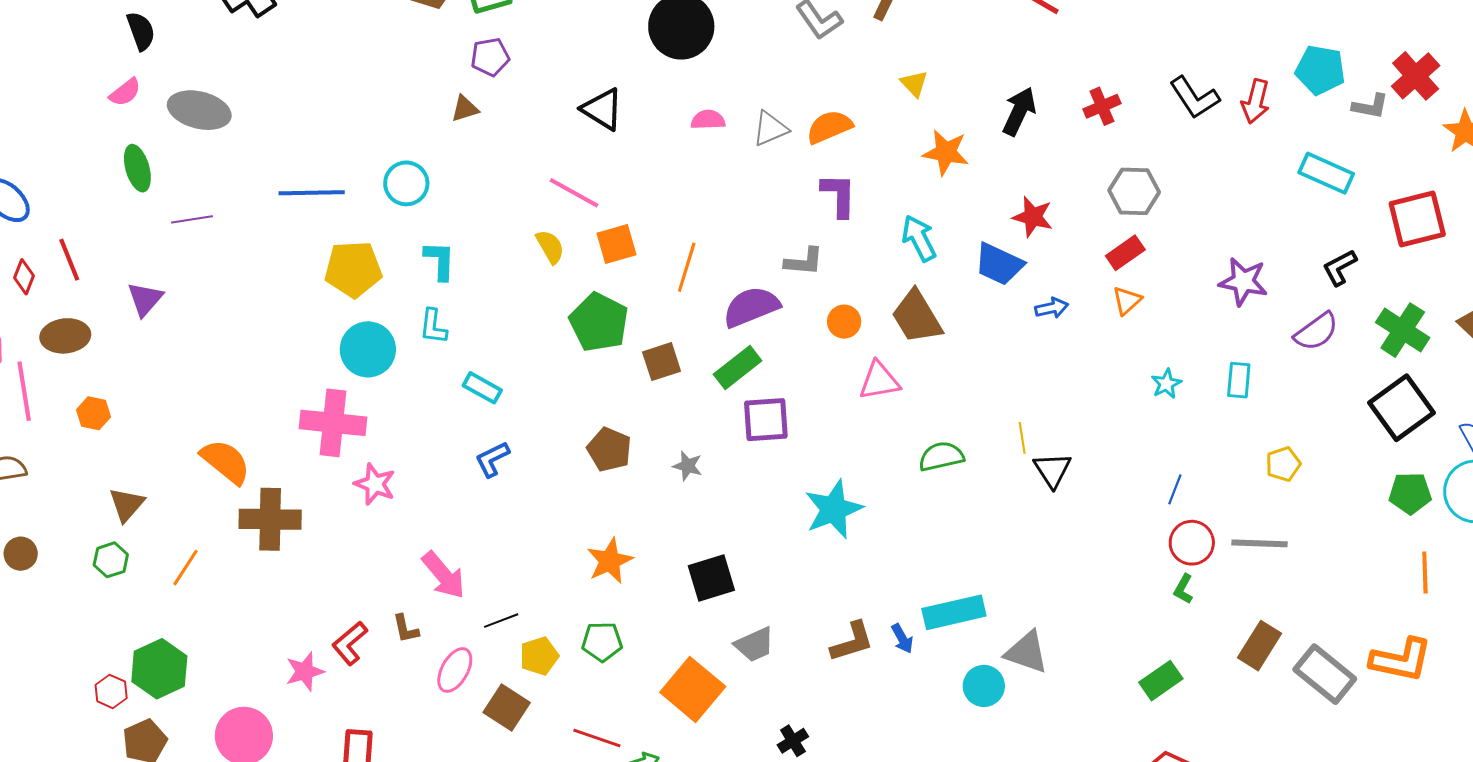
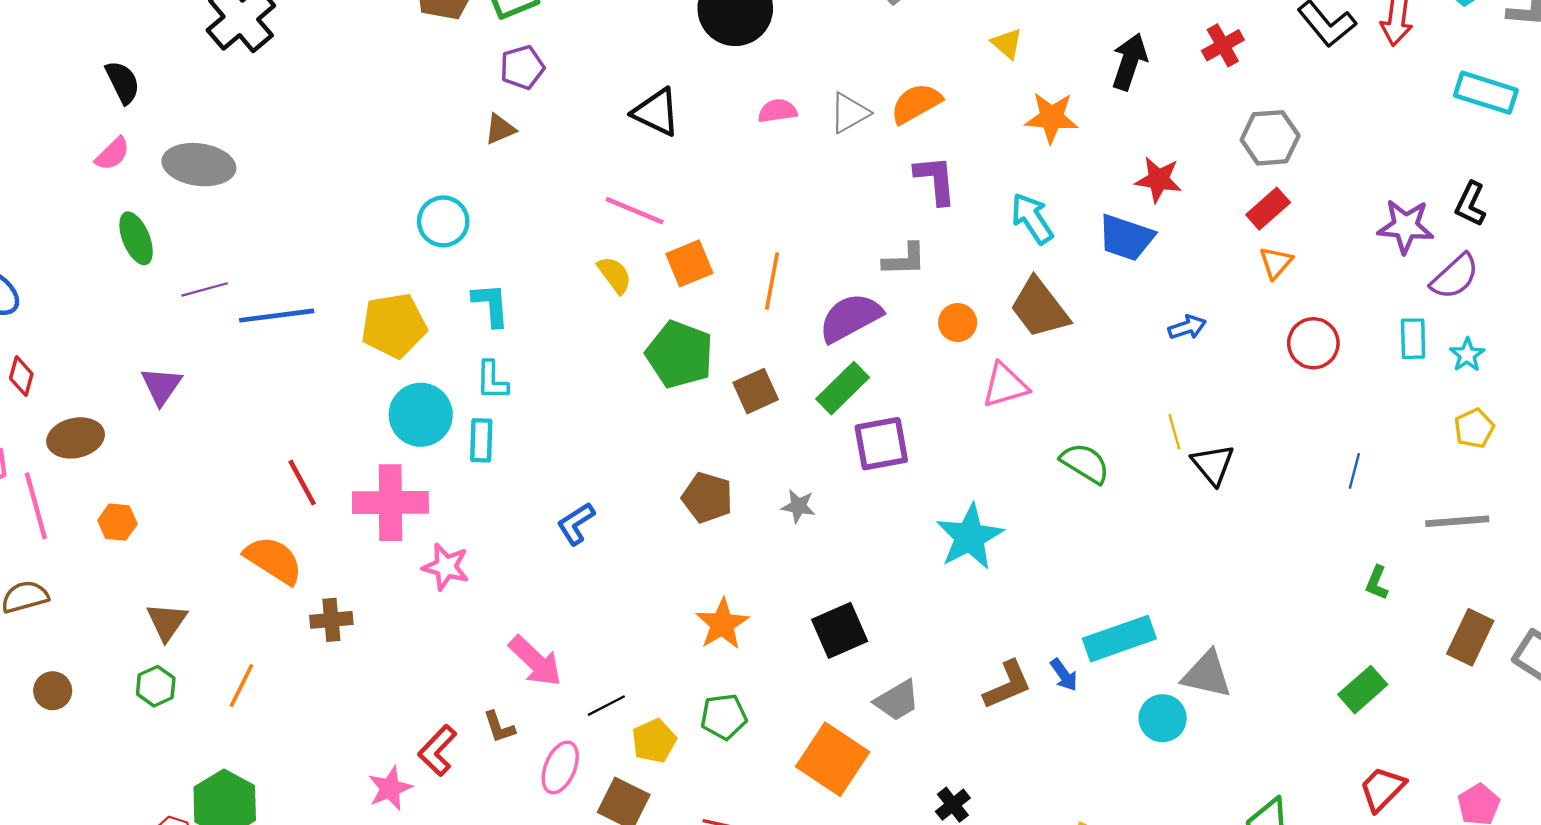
blue line: (312, 193) -> (277, 316), moved
red line: (69, 260) -> (302, 483), moved
black L-shape: (1340, 267) -> (1471, 204), moved, turned -30
blue arrow: (1052, 308) -> (1187, 327), moved
purple semicircle: (1316, 332) -> (1455, 277), moved
cyan star: (1166, 384) -> (1467, 355), moved
cyan rectangle: (482, 388) -> (481, 440), moved, turned 69
green semicircle: (941, 456) -> (1085, 463), turned 51
brown cross: (270, 519) -> (331, 620), size x0.6
red circle: (1192, 543) -> (1313, 343), moved

